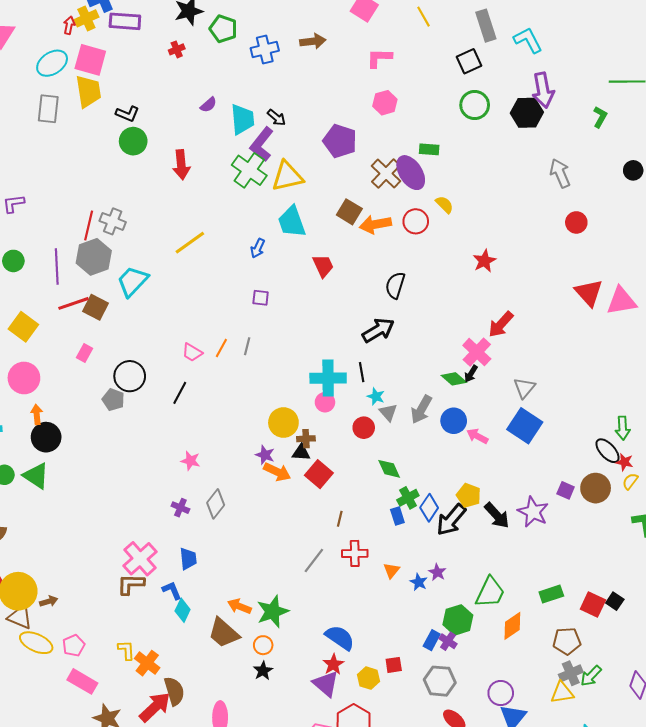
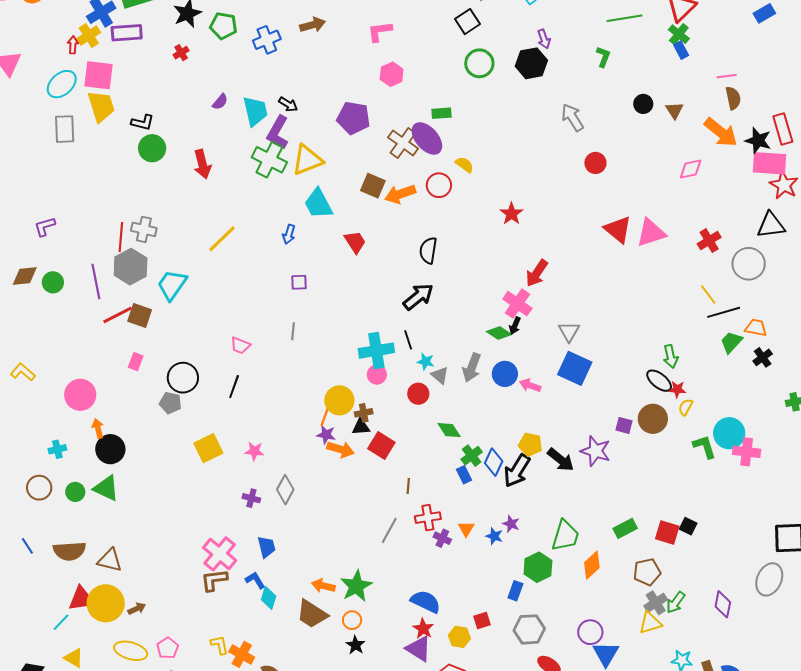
purple arrow: (543, 90) -> (544, 39), size x0.6
yellow square: (23, 327) -> (208, 448), moved, turned 36
orange line: (221, 348) -> (325, 417), moved
brown triangle: (20, 617) -> (110, 560), moved
purple cross: (448, 641) -> (442, 538), moved

